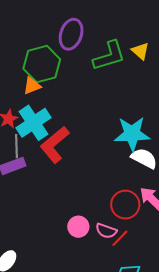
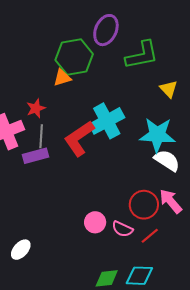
yellow triangle: (140, 51) -> (169, 89), moved
cyan cross: (33, 123) -> (107, 121), moved
red line: (120, 238) -> (150, 236), moved

